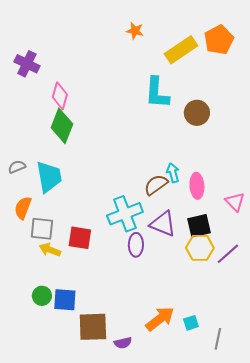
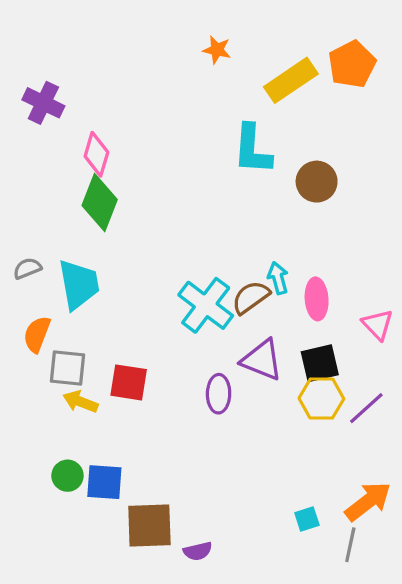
cyan cross: (125, 214) -> (206, 305), moved, turned -32
orange arrow: (160, 319) -> (368, 501), moved

